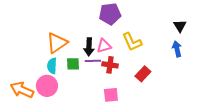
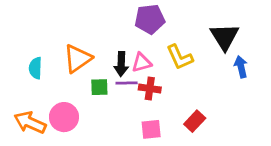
black triangle: (180, 26) -> (225, 37), moved, size x1.6
cyan semicircle: (52, 66) -> (35, 68), moved
red rectangle: (143, 74) -> (195, 121), moved

